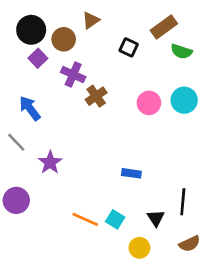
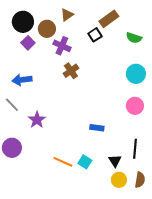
brown rectangle: (164, 27) -> (109, 19), moved
black square: (129, 47) -> (95, 35), turned 32
purple cross: (73, 74) -> (62, 46), moved
pink circle: (149, 103) -> (135, 106), moved
blue arrow: (30, 108) -> (22, 80), turned -60
brown semicircle: (190, 244) -> (140, 180), turned -56
yellow circle: (139, 248) -> (119, 180), moved

